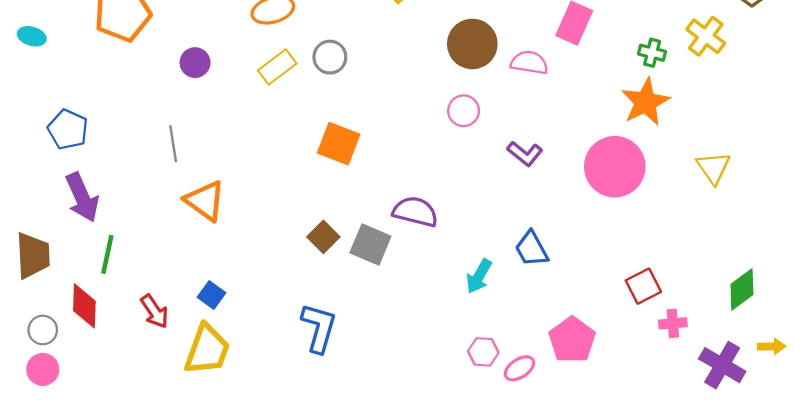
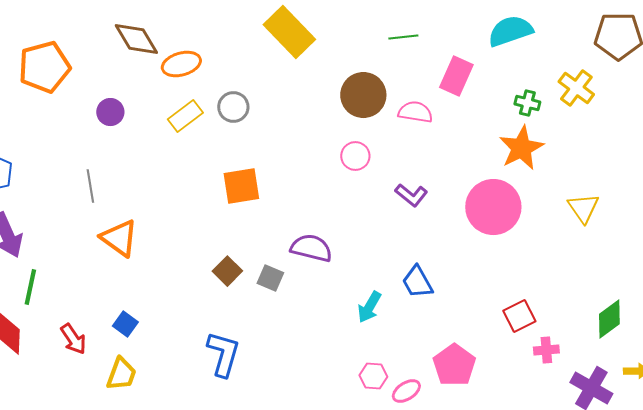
orange square: (339, 144) -> (241, 186), turned -30
gray square: (370, 245) -> (270, 278), size x0.7
yellow trapezoid: (207, 350) -> (121, 374), size x0.7

